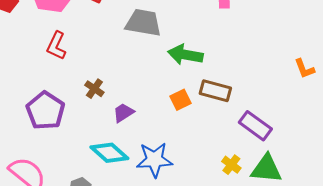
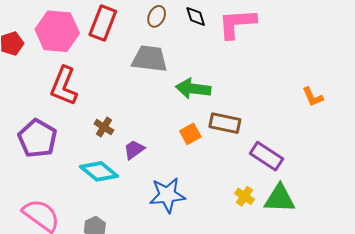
red L-shape: (56, 46) -> (64, 86), size x1.4
purple pentagon: (45, 111) -> (37, 138), moved
cyan diamond: (109, 153) -> (99, 171), moved

